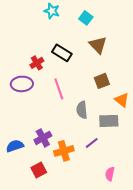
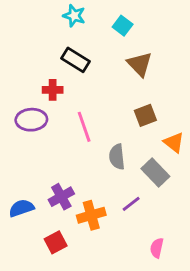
black rectangle: (62, 53) -> (76, 60), moved
red cross: (37, 63) -> (53, 90), turned 32
gray rectangle: (109, 121) -> (155, 172), turned 48

